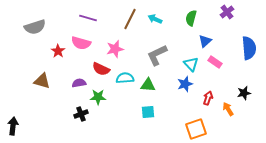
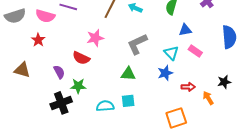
blue triangle: (205, 41) -> (185, 30), turned 32
pink semicircle: (81, 43) -> (45, 16), moved
cyan semicircle: (125, 78) -> (105, 106), moved
purple semicircle: (79, 83) -> (59, 72), turned 72
red arrow: (208, 98) -> (188, 87), turned 72
black cross: (81, 114) -> (61, 103), size x1.5

